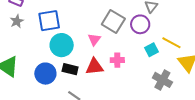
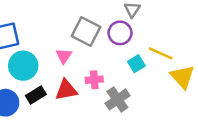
black rectangle: (70, 69) -> (36, 95), turned -42
gray cross: (162, 80) -> (117, 99), moved, turned 30

